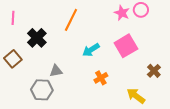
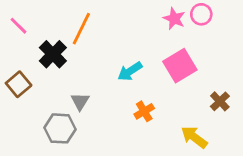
pink line: (13, 18) -> (19, 26), turned -48
orange line: (71, 20) -> (81, 29), moved
gray triangle: (56, 71) -> (80, 101), turned -48

